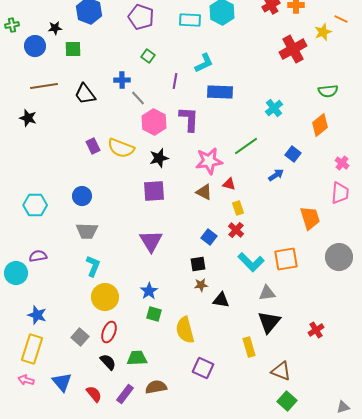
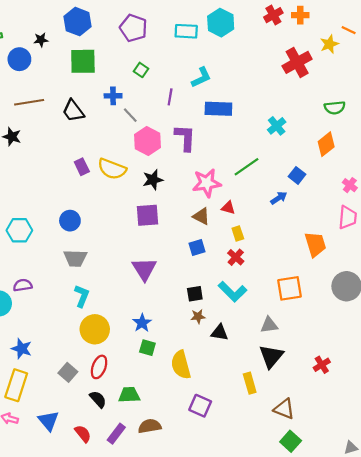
green square: (73, 49) -> (83, 61), moved, size x1.5
blue square: (209, 237) -> (197, 248), moved, turned 35
cyan L-shape: (251, 262) -> (232, 292), moved

